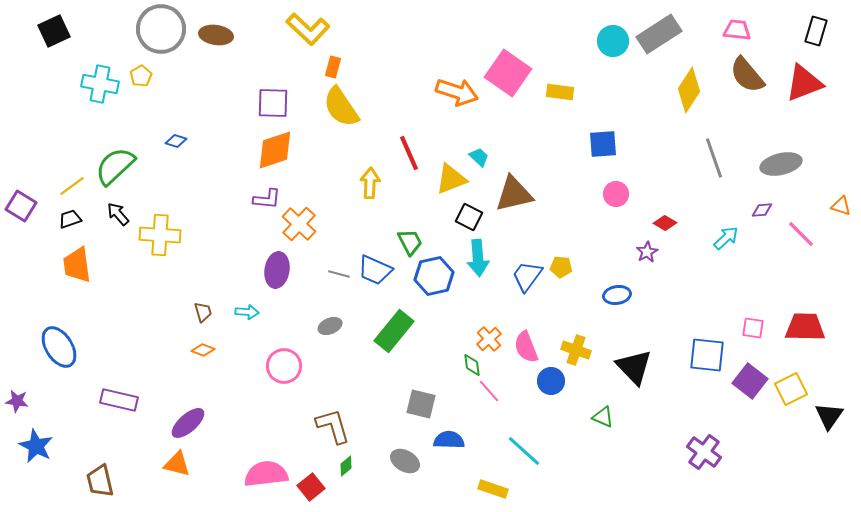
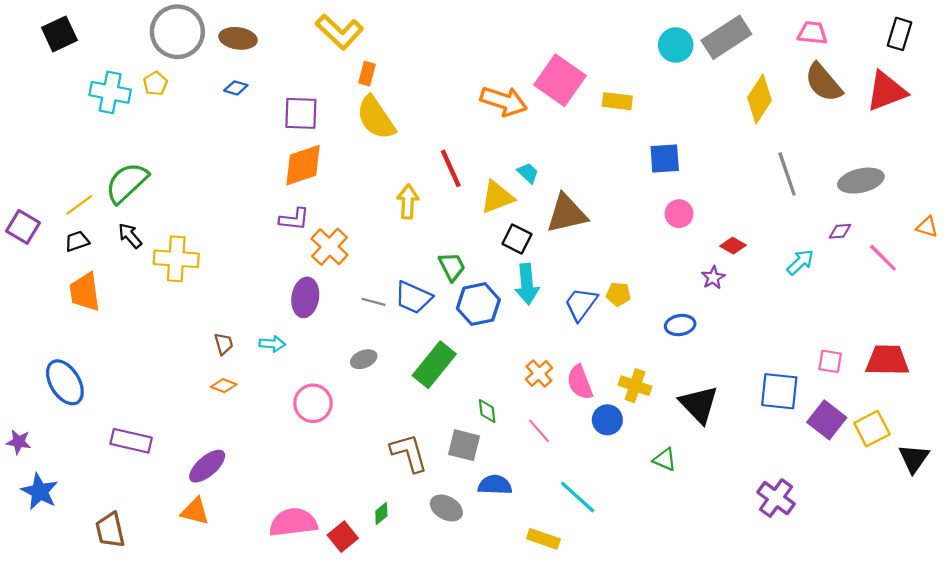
blue diamond: (176, 141) -> (236, 88), moved
green diamond: (472, 365) -> (487, 411), moved
brown L-shape: (333, 426) -> (409, 453), moved

